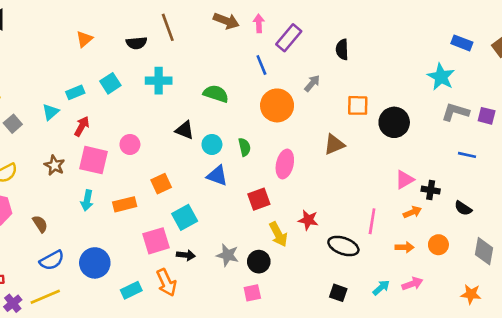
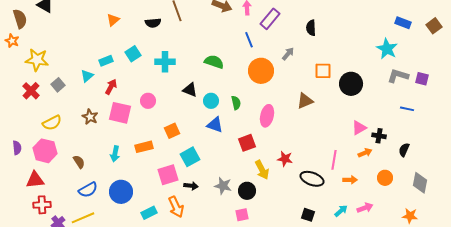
cyan cross: (159, 81) -> (165, 62), moved
cyan arrow: (87, 200) -> (115, 154), moved
black semicircle: (463, 208) -> (404, 150), turned 80
orange arrow: (405, 247) -> (350, 180), moved

